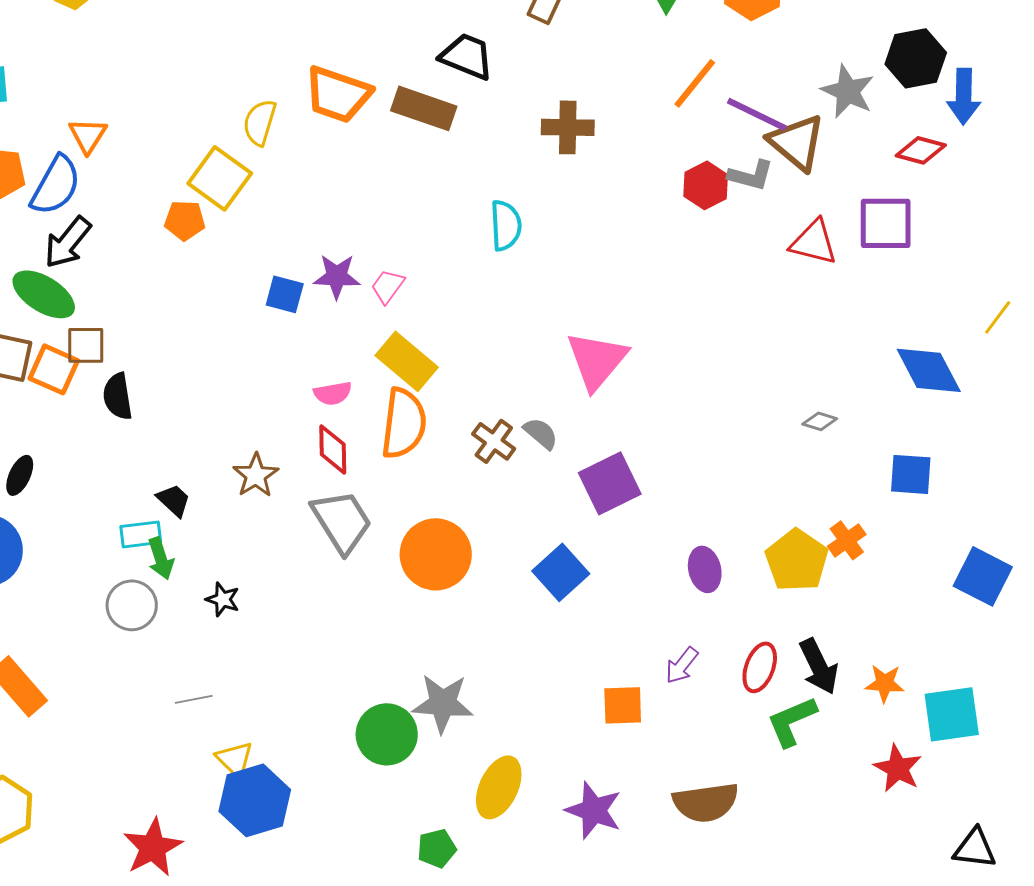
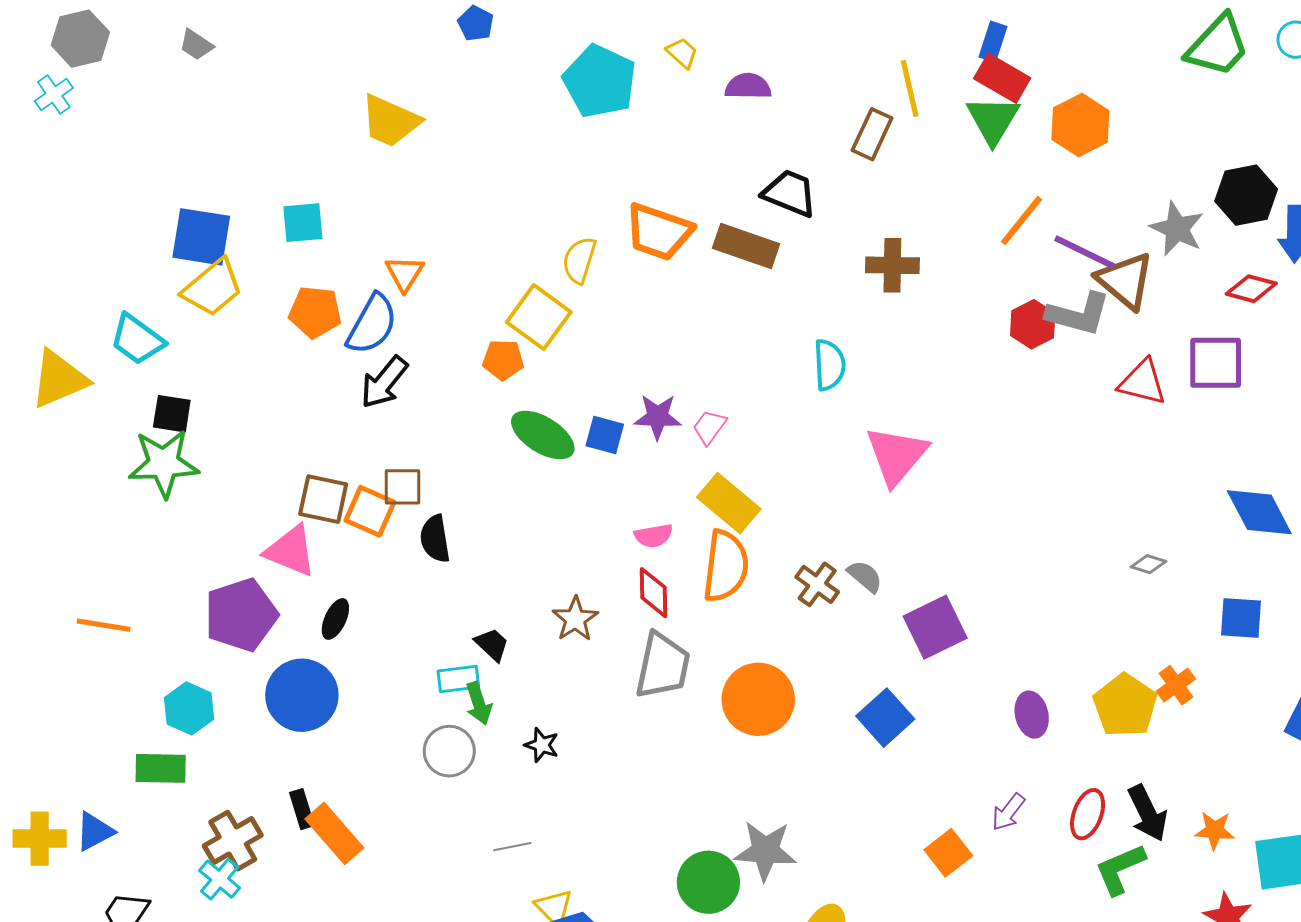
gray L-shape: (751, 175) -> (1078, 314), size x1.4
green ellipse: (44, 294) -> (543, 435), moved
pink triangle: (597, 360) -> (896, 455), moved
gray trapezoid: (342, 521) -> (663, 666), turned 44
orange square: (623, 705) -> (948, 853), turned -36

